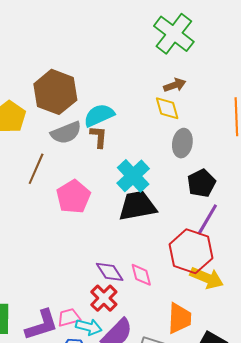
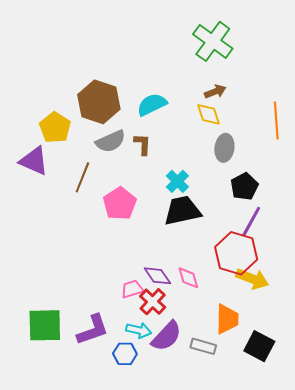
cyan semicircle: (99, 115) -> (152, 105), moved
cyan cross: (133, 176) -> (177, 181), size x0.7
pink trapezoid: (69, 317) -> (132, 289), moved

